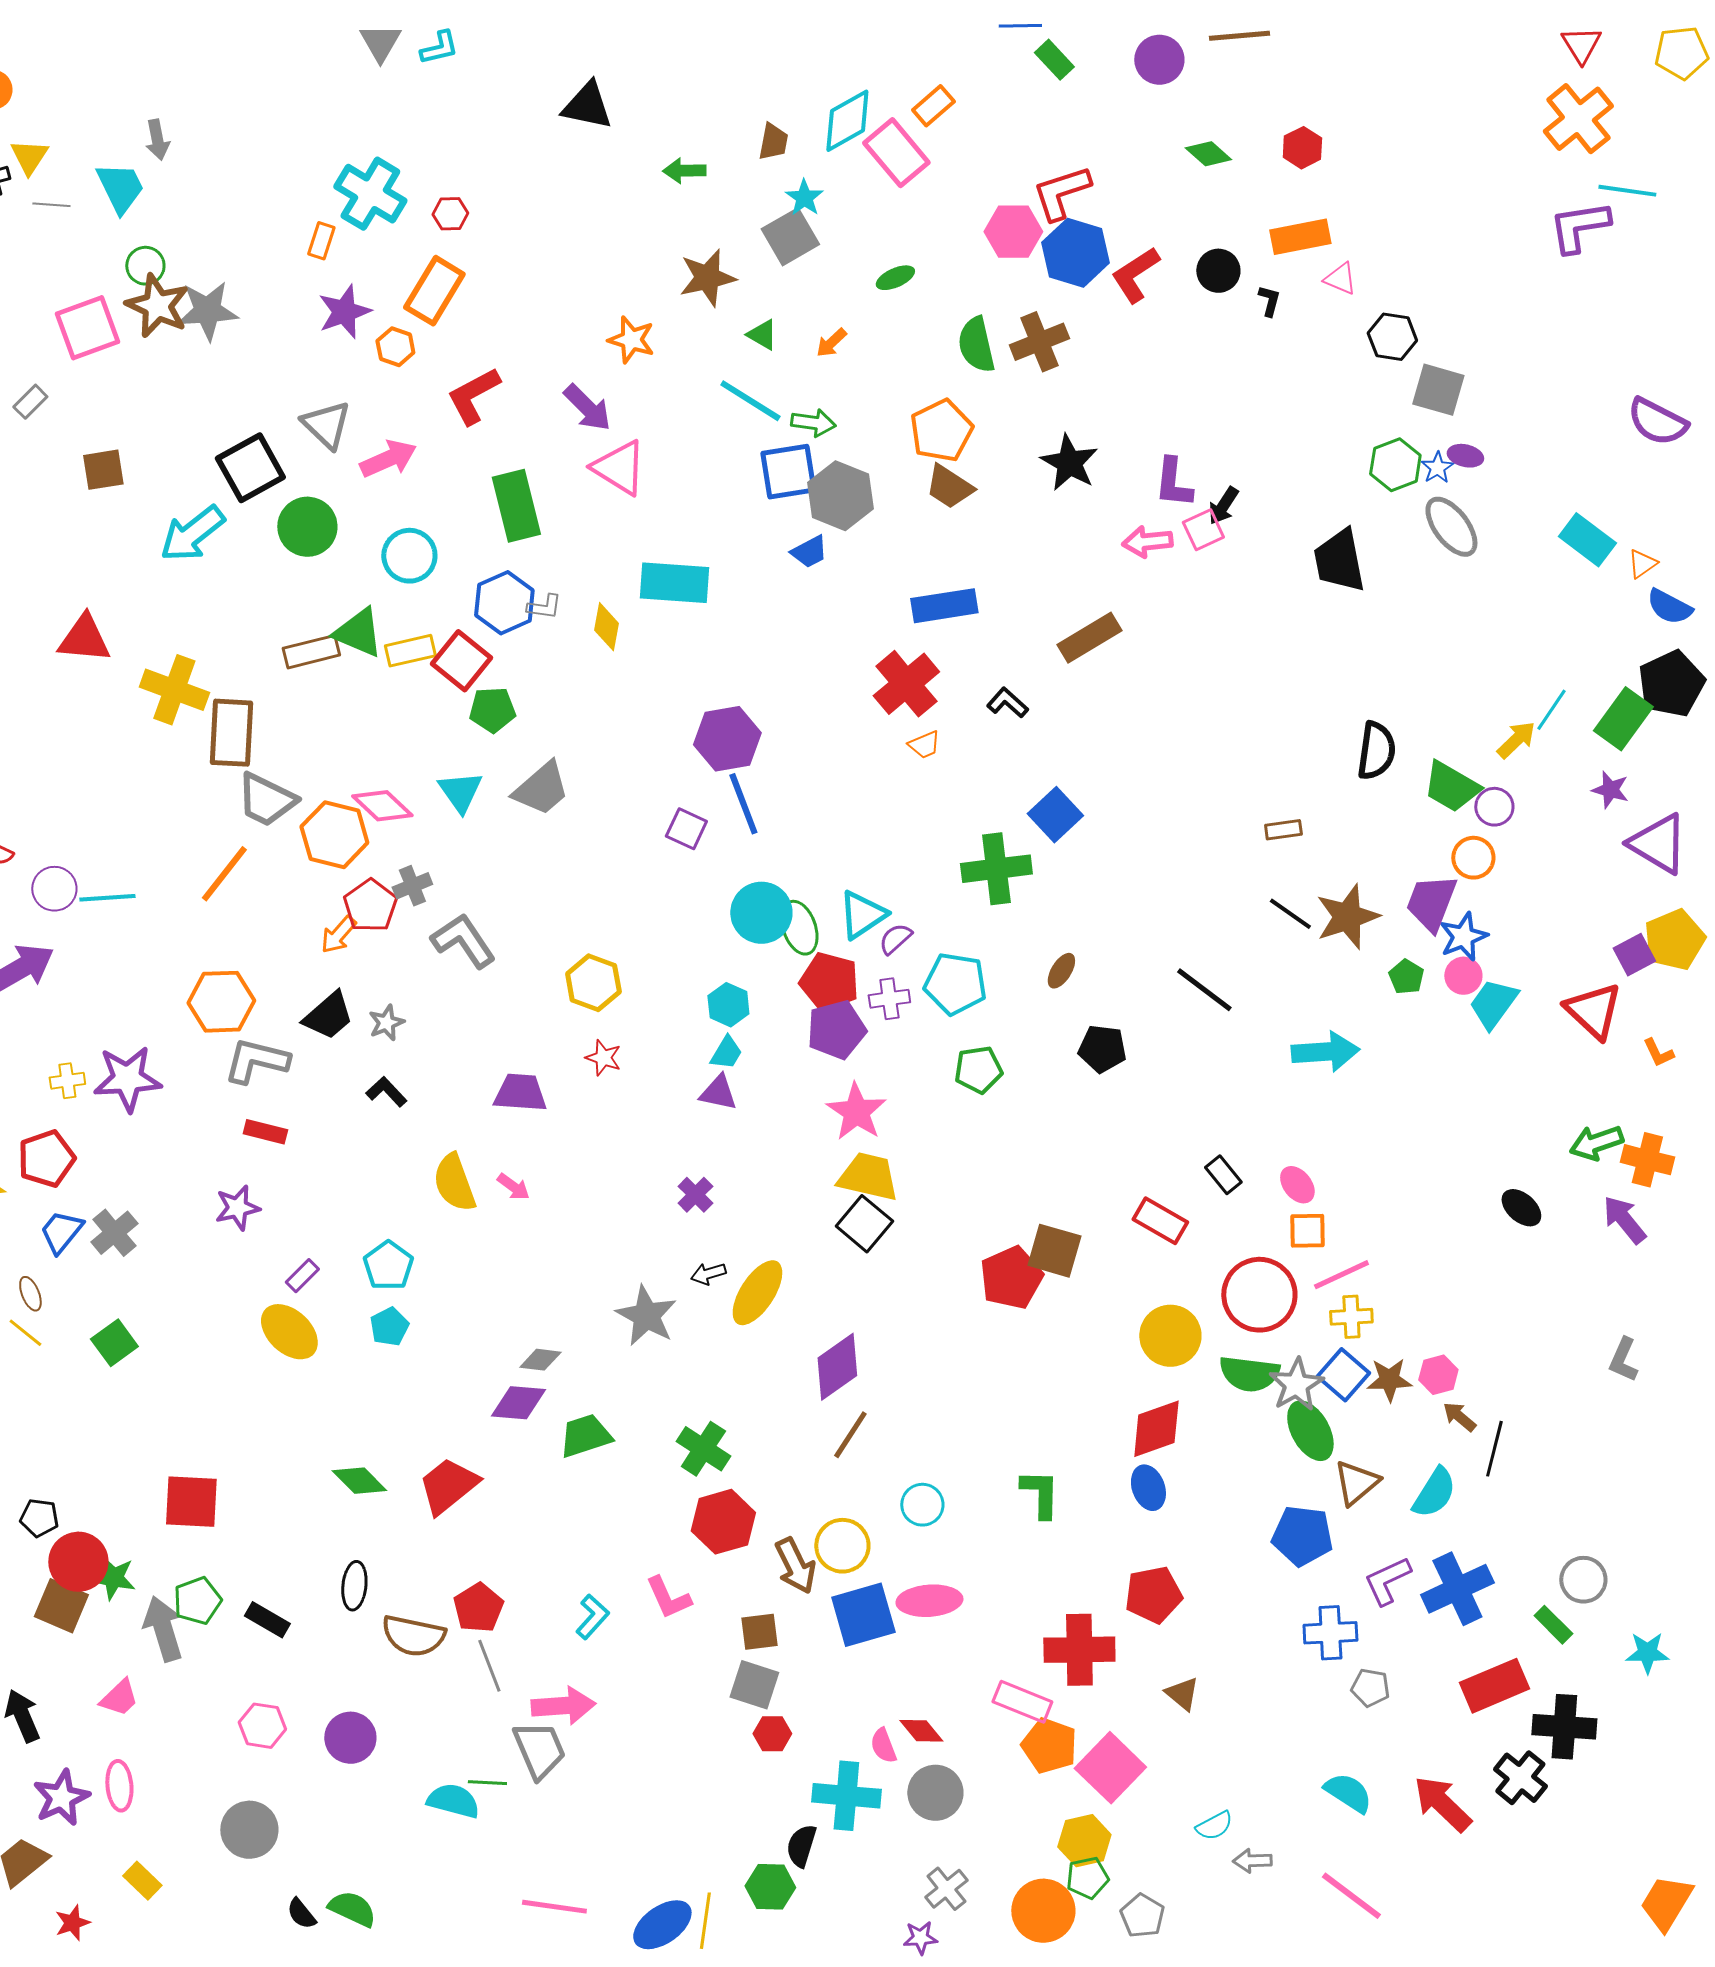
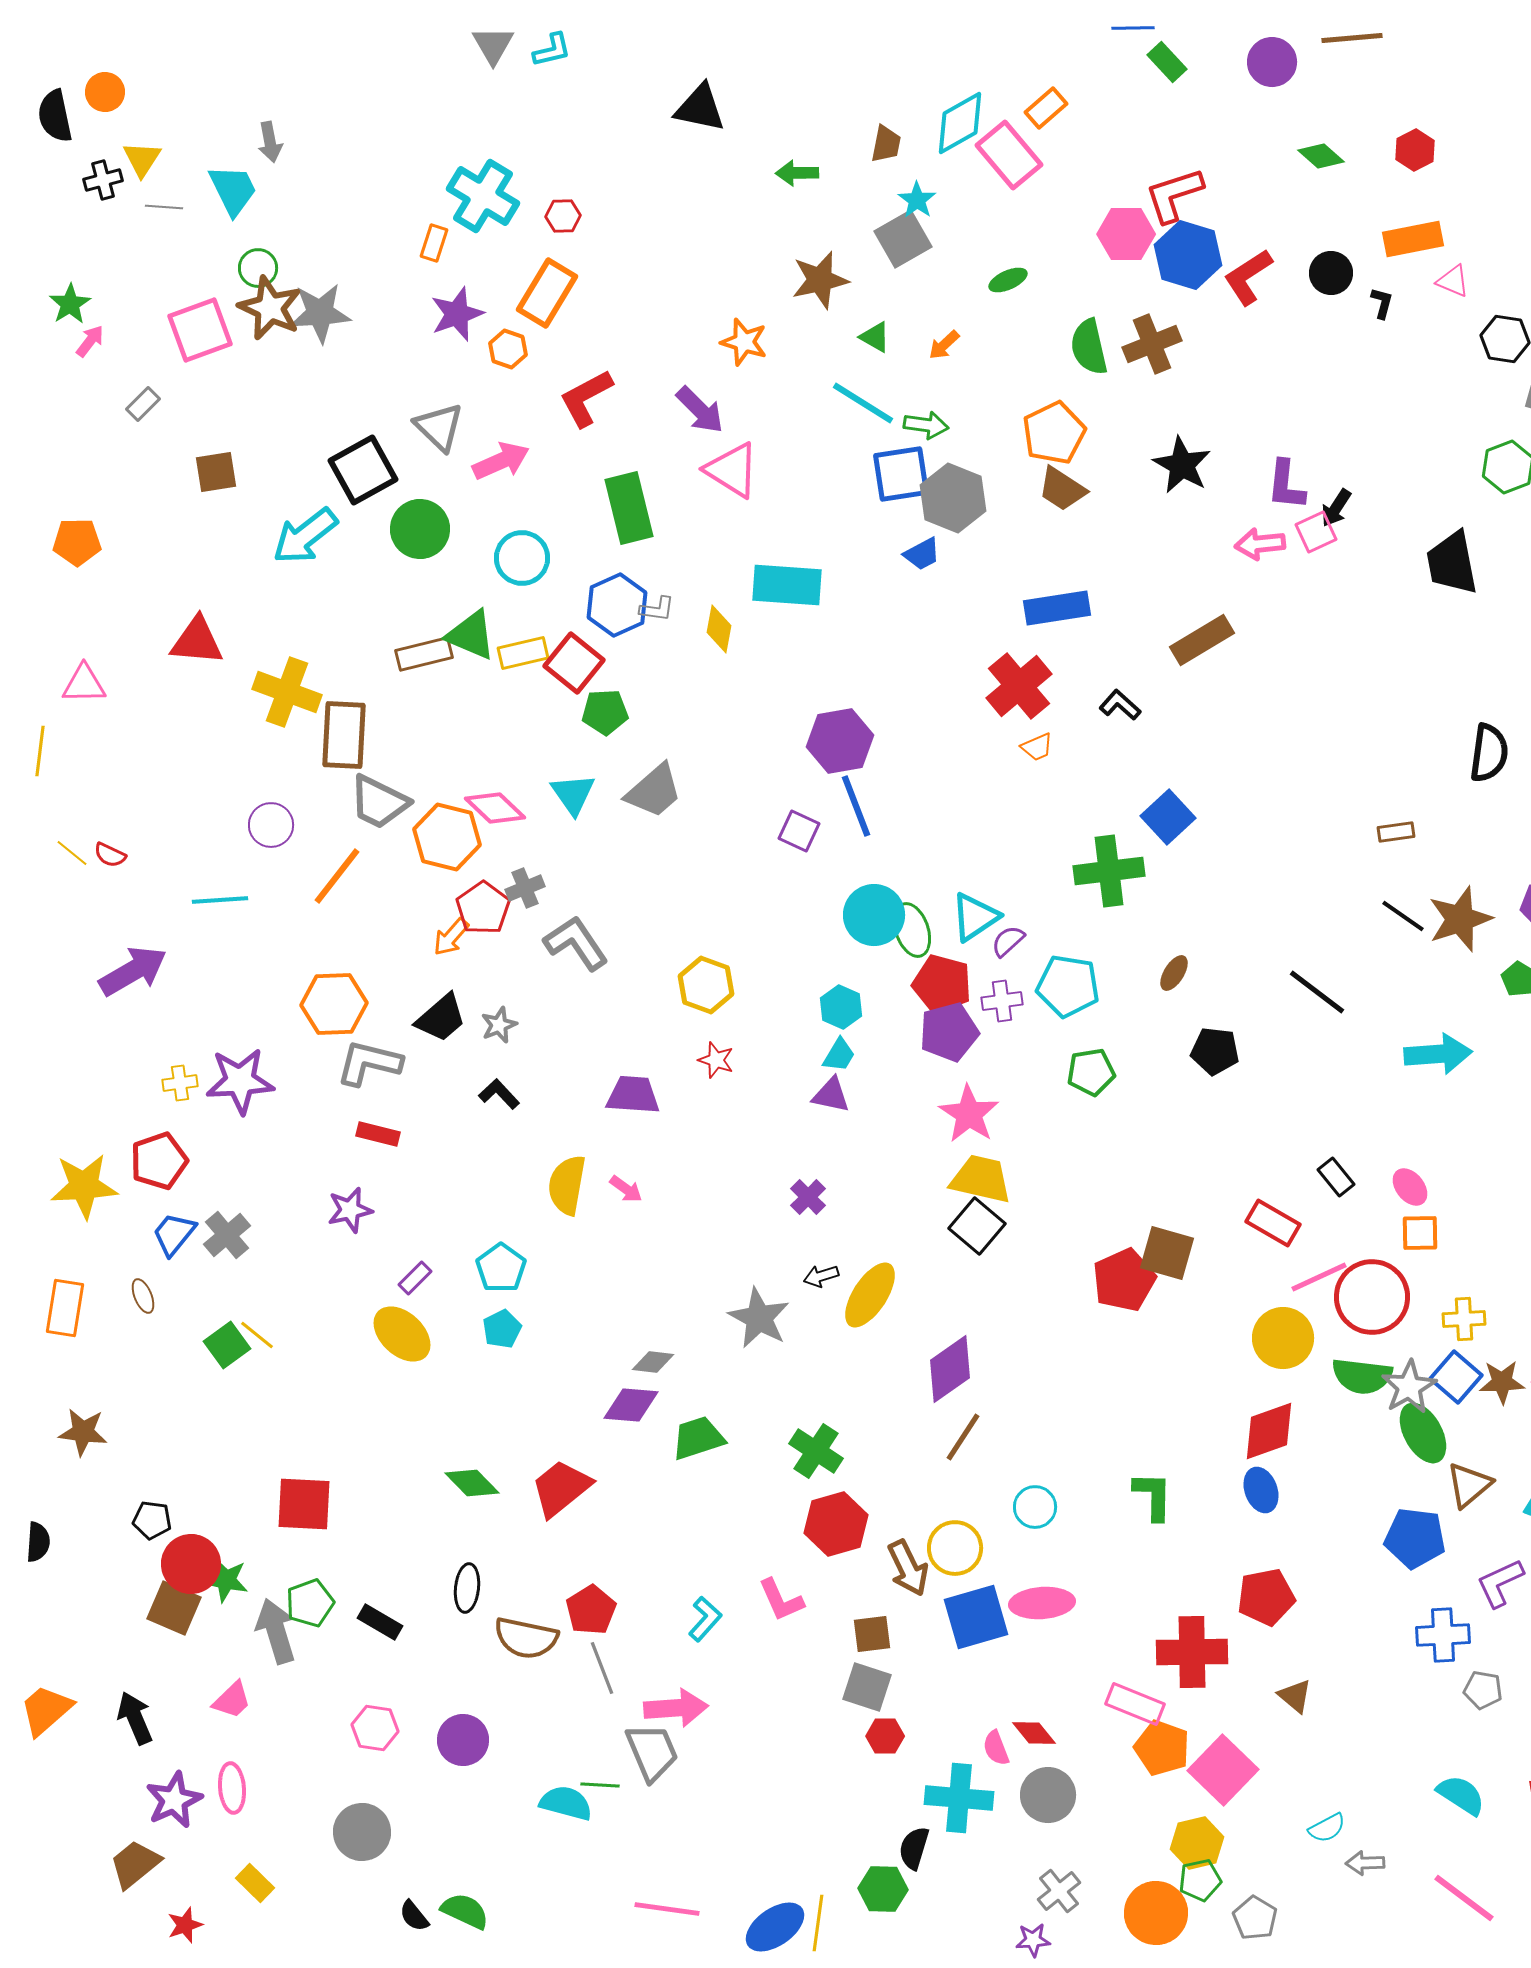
purple circle: (54, 889) -> (271, 825), moved
yellow semicircle: (454, 1183) -> (567, 1185), turned 30
pink line: (1341, 1275) -> (1319, 1277), moved
yellow line: (25, 1333) -> (257, 1335), moved

